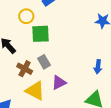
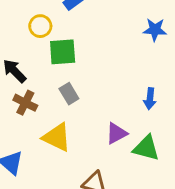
brown cross: (25, 69) -> (25, 103), moved
purple triangle: (59, 83) -> (116, 133), moved

